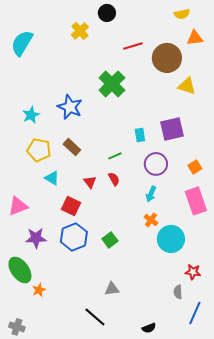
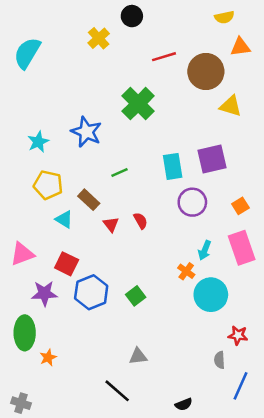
cyan rectangle: (140, 135) -> (173, 166), size x1.5
brown rectangle: (72, 147) -> (89, 200), moved
green line: (115, 156) -> (120, 173), moved
cyan arrow: (151, 194) -> (205, 250), moved
red square: (71, 206) -> (67, 264), moved
green ellipse: (20, 270) -> (25, 333), turned 36

